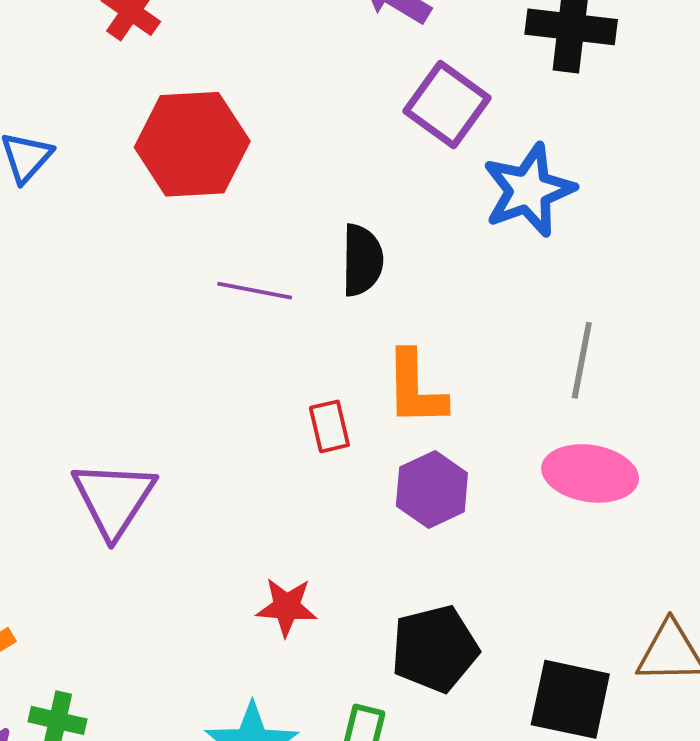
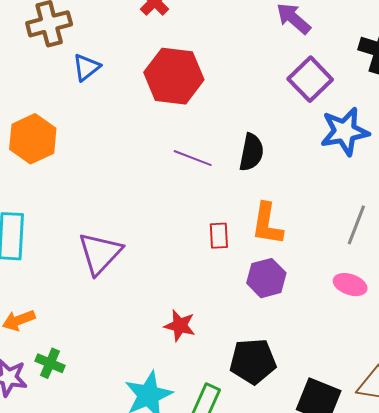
pink ellipse: (590, 473) -> (350, 285), size x0.7

